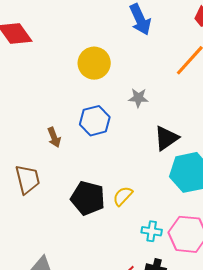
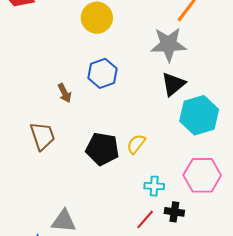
gray star: (138, 98) -> (168, 44), moved, size x1.8
cyan cross: (152, 231) -> (154, 186), moved

